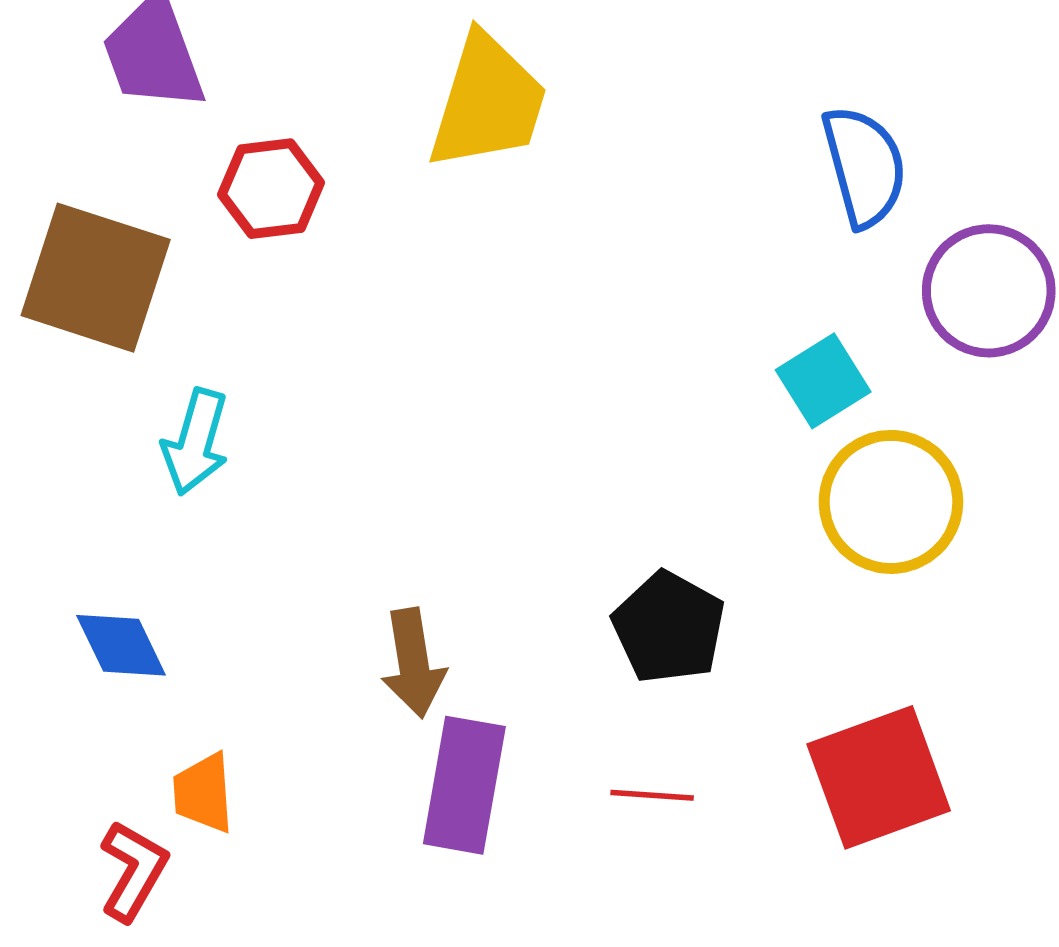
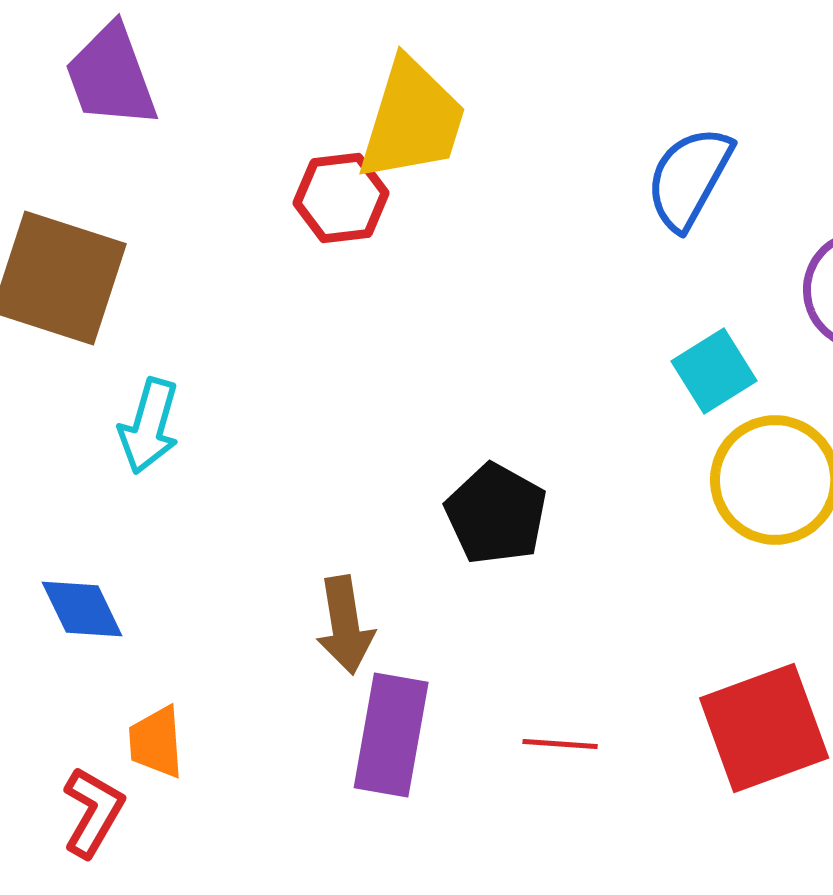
blue semicircle: (864, 166) -> (689, 178), moved, turned -136
red hexagon: (271, 189) -> (341, 198), moved
black pentagon: (669, 627) -> (496, 514), moved

